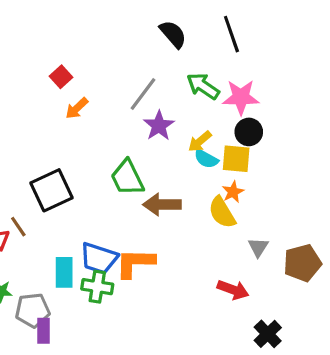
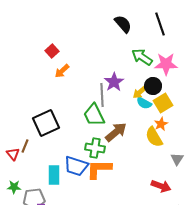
gray line: (143, 94) -> (102, 95), moved, turned -40
black circle: (249, 132) -> (153, 86), moved
yellow square: (236, 159) -> (163, 103), turned -36
brown arrow: (162, 205) -> (116, 132), turned 140
brown line: (18, 227) -> (25, 146), turned 56
green cross: (97, 287) -> (95, 148), moved

